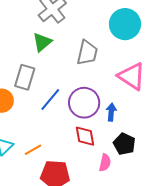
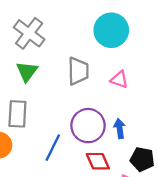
pink triangle: (132, 76) -> (119, 79), moved, size x0.6
blue line: (50, 100) -> (53, 148), moved

